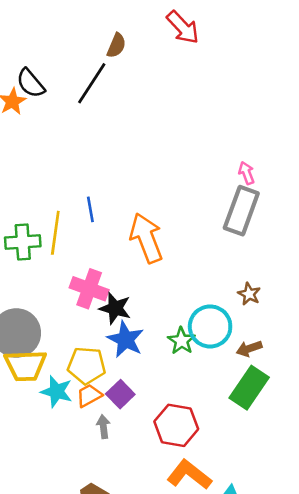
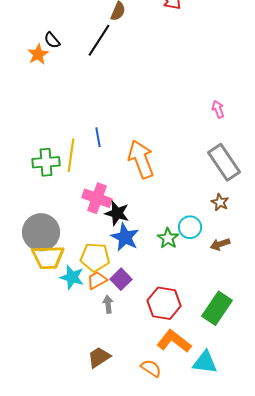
black semicircle: (31, 83) -> (52, 40), size x0.7
gray rectangle: (241, 211) -> (224, 162), moved, turned -54
cyan circle: (210, 326) -> (190, 227), size x0.7
green rectangle: (249, 388) -> (217, 308), moved

